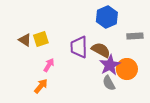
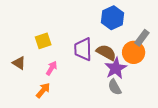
gray rectangle: (135, 36) -> (142, 38), turned -49
brown triangle: (25, 40) -> (19, 63), moved
orange circle: (127, 69) -> (134, 52), moved

